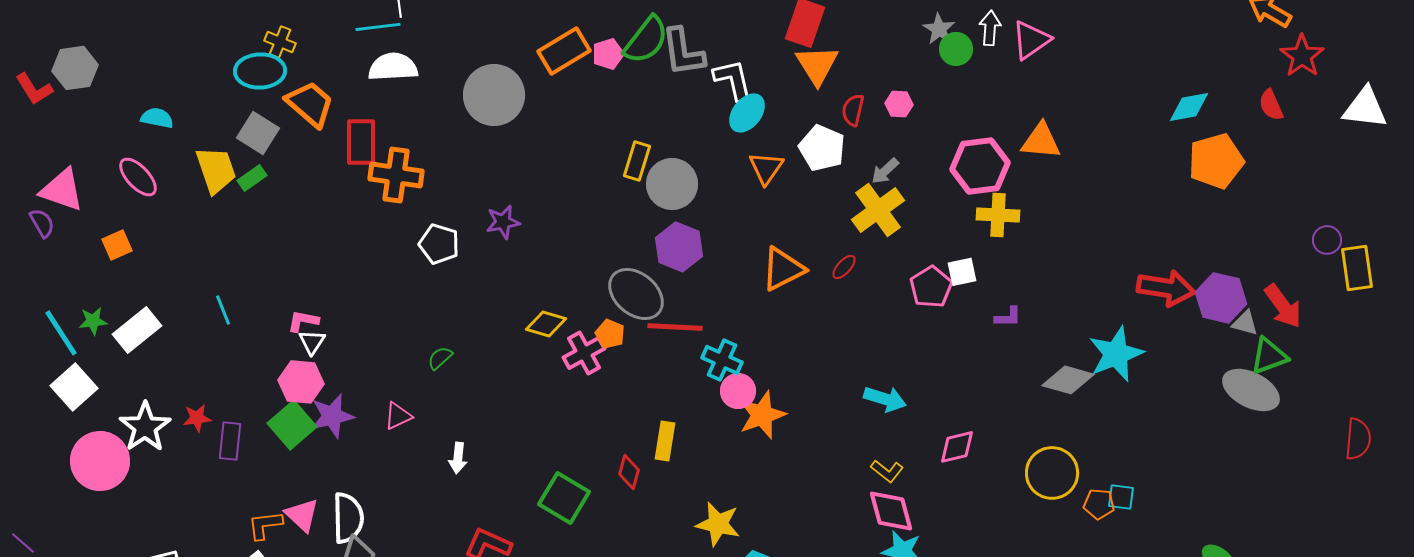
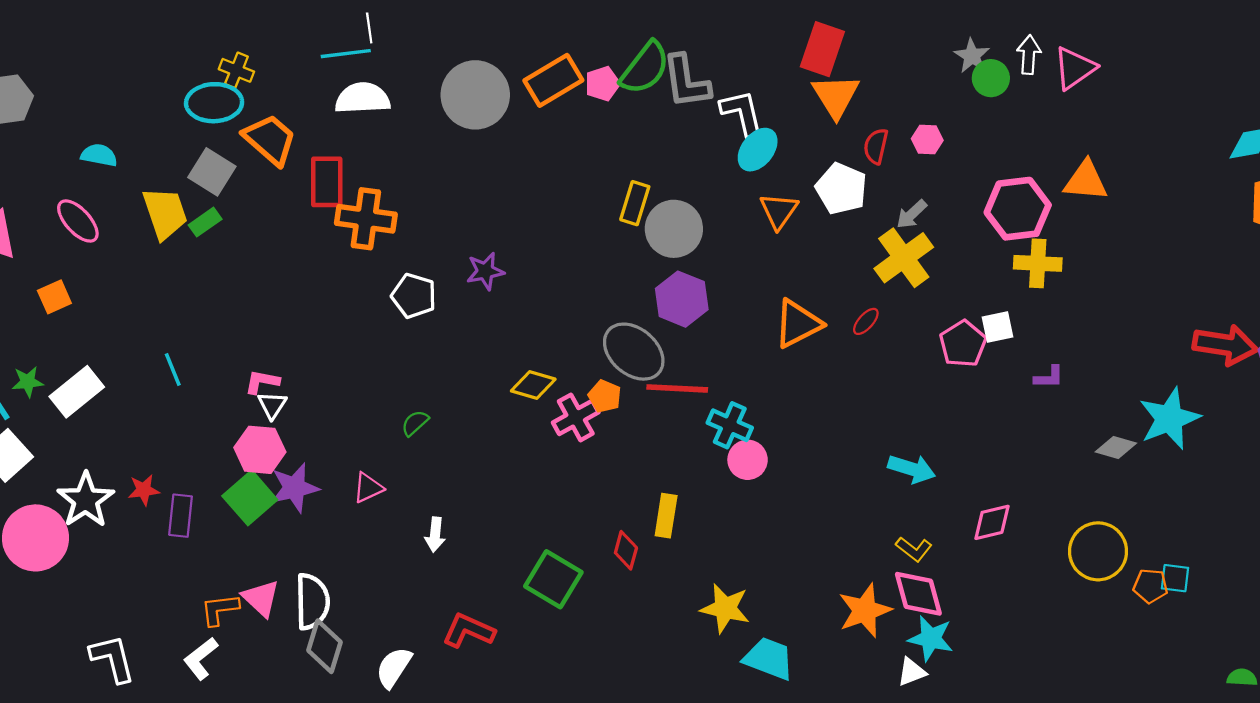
gray circle: (494, 95) -> (475, 95), moved
gray diamond: (1068, 380) -> (1116, 448), size x0.7
orange star: (762, 415) -> (865, 611), moved

